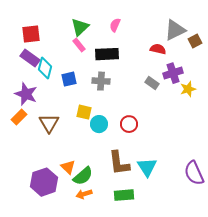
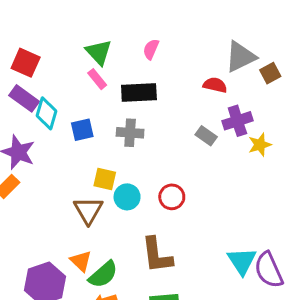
green triangle: (80, 27) -> (99, 52), turned -30
red square: (31, 34) -> (26, 63), turned 30
brown triangle: (49, 123) -> (88, 210), moved
cyan triangle: (147, 167) -> (242, 261), moved

